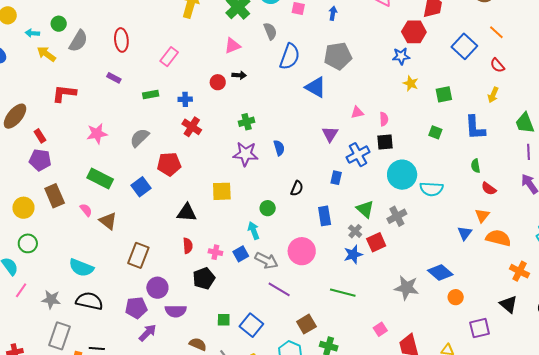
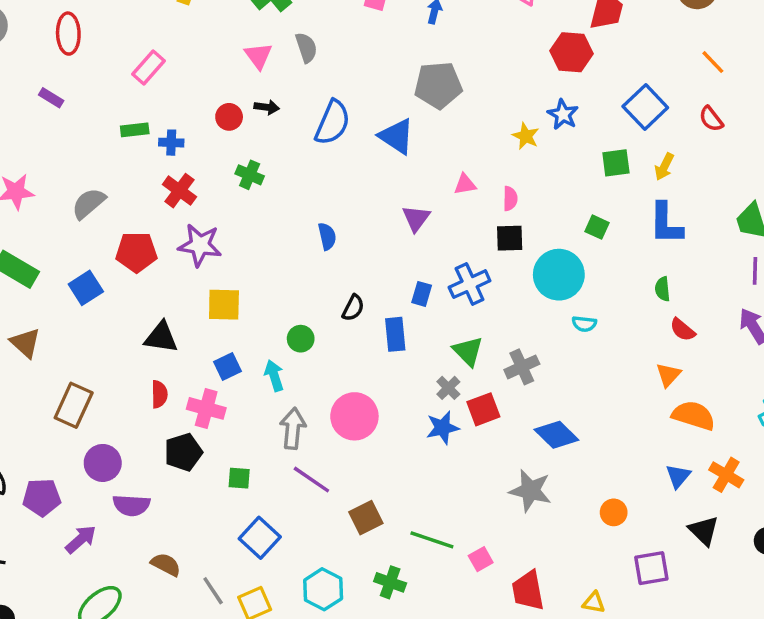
gray semicircle: (270, 31) -> (306, 48), moved
pink triangle: (232, 46) -> (258, 56), turned -48
blue square: (464, 46) -> (645, 107), moved
blue semicircle: (290, 56) -> (332, 123), moved
blue star: (401, 56) -> (563, 114), moved, turned 30
yellow star: (411, 83) -> (526, 136), moved
green rectangle: (151, 94) -> (135, 130), moved
yellow arrow: (493, 95) -> (664, 167), moved
green cross: (247, 122) -> (250, 175), moved, turned 35
purple star: (245, 154) -> (200, 245), moved
blue cross: (358, 155) -> (470, 284), moved
cyan circle: (402, 175) -> (559, 275), moved
cyan semicircle: (432, 189) -> (584, 324), size x0.6
blue rectangle: (325, 216) -> (395, 334), moved
blue triangle: (465, 233) -> (678, 476), moved
pink cross: (215, 252) -> (206, 408), size x1.5
blue square: (241, 254) -> (227, 367), moved
gray arrow: (266, 260) -> (293, 428), turned -115
blue diamond: (440, 272) -> (556, 435), moved
green line: (343, 293) -> (432, 540), moved
purple pentagon: (136, 308) -> (42, 497), moved
green square: (224, 320) -> (239, 478), moved
brown square: (306, 324) -> (366, 518), moved

